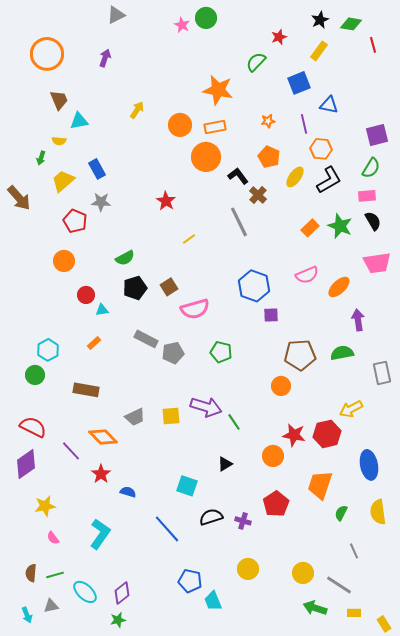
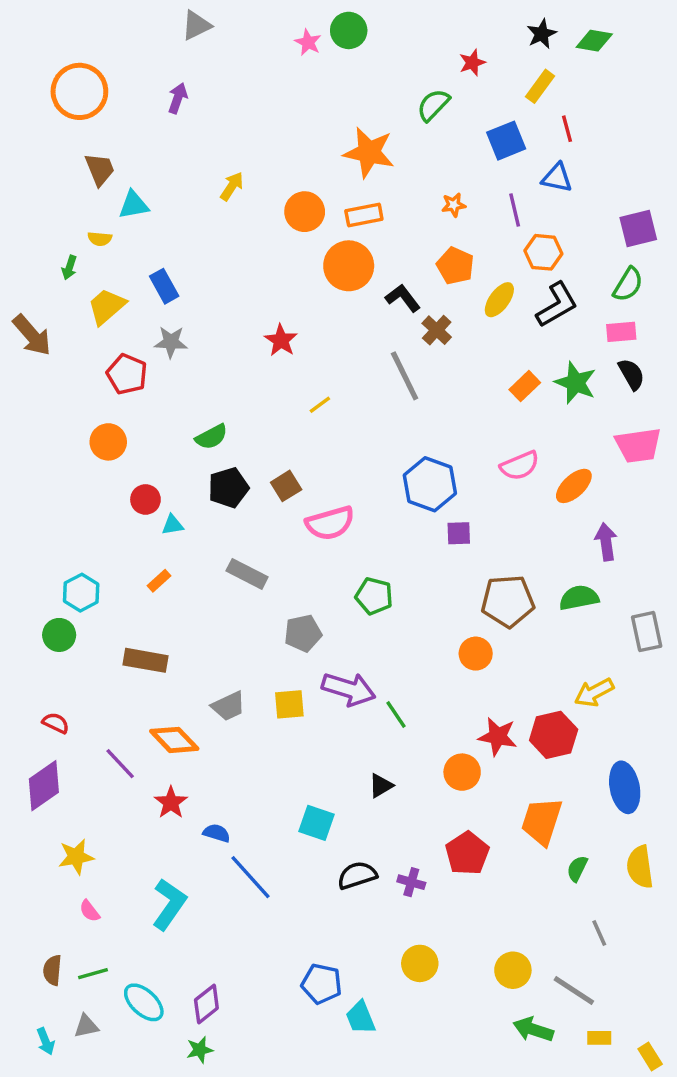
red line: (373, 45) -> (567, 129), moved
gray pentagon: (173, 353) -> (303, 633), moved
red semicircle: (33, 427) -> (56, 723), size x0.6
blue line: (167, 529) -> (250, 877), moved

